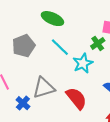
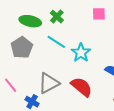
green ellipse: (52, 19) -> (30, 21), moved
green cross: (98, 43) -> (57, 17), moved

